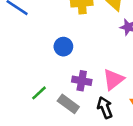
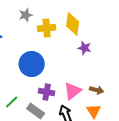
blue circle: (63, 47) -> (32, 64), size x1.6

